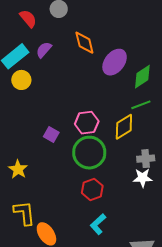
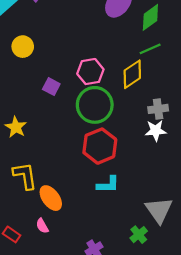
yellow circle: (21, 80) -> (23, 47), moved
red hexagon: (92, 189) -> (100, 146), size x1.4
cyan L-shape: (98, 224) -> (108, 185), turned -135

